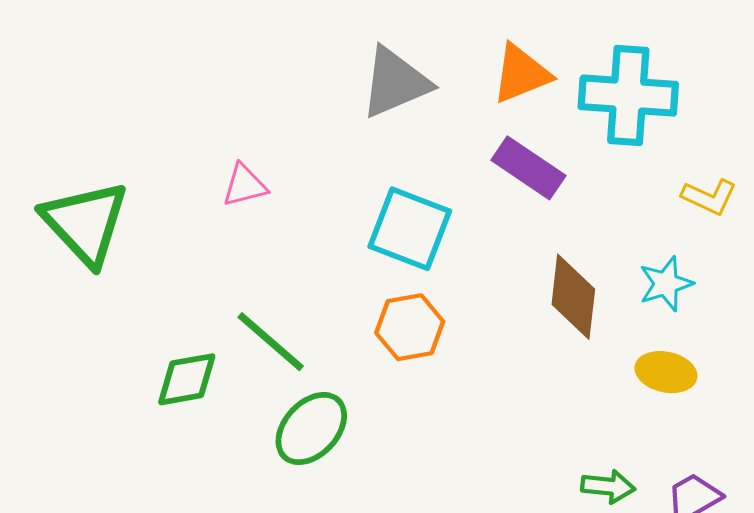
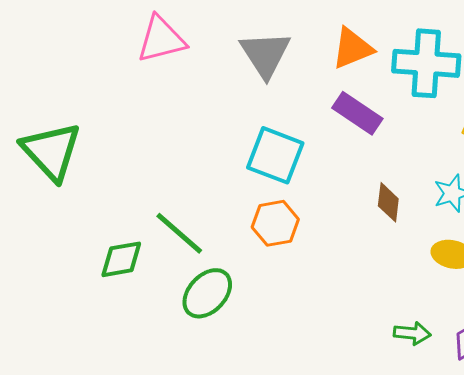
gray triangle: (395, 83) -> (265, 54), turned -40
pink triangle: (245, 185) -> (161, 39), moved, size x1.6
brown diamond: (573, 297) -> (388, 202), size x0.7

